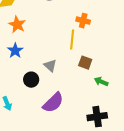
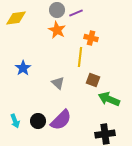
orange star: (17, 25) -> (57, 30), moved
black circle: (31, 80) -> (38, 121), moved
green arrow: (101, 82) -> (109, 99), size x1.5

